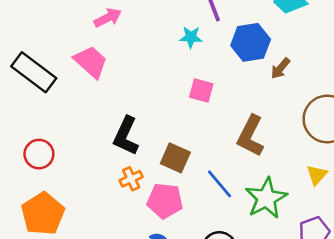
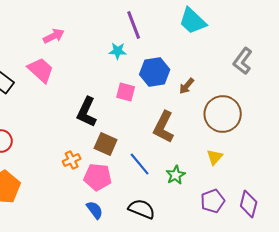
blue hexagon: (251, 42) -> (155, 72), moved
brown arrow: (280, 68) -> (187, 86), moved
black L-shape: (126, 136) -> (87, 112), moved
green star: (266, 198) -> (176, 175), size x0.6

